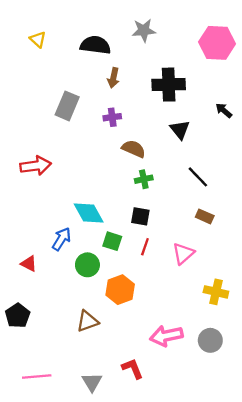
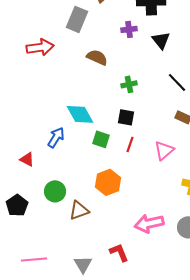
gray rectangle: (67, 106) -> (77, 19), moved
purple cross: (112, 117) -> (129, 29), moved
brown semicircle: (134, 149) -> (97, 57), moved
red arrow: (36, 166) -> (40, 47), moved
green circle: (87, 265) -> (55, 191), moved

